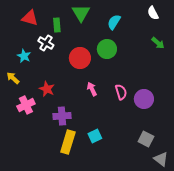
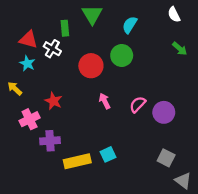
red triangle: (30, 18) -> (28, 40), moved
pink semicircle: (121, 92) -> (138, 104), turned -119
purple cross: (62, 116) -> (50, 141), moved
yellow rectangle: (68, 142) -> (77, 161), turned 60

